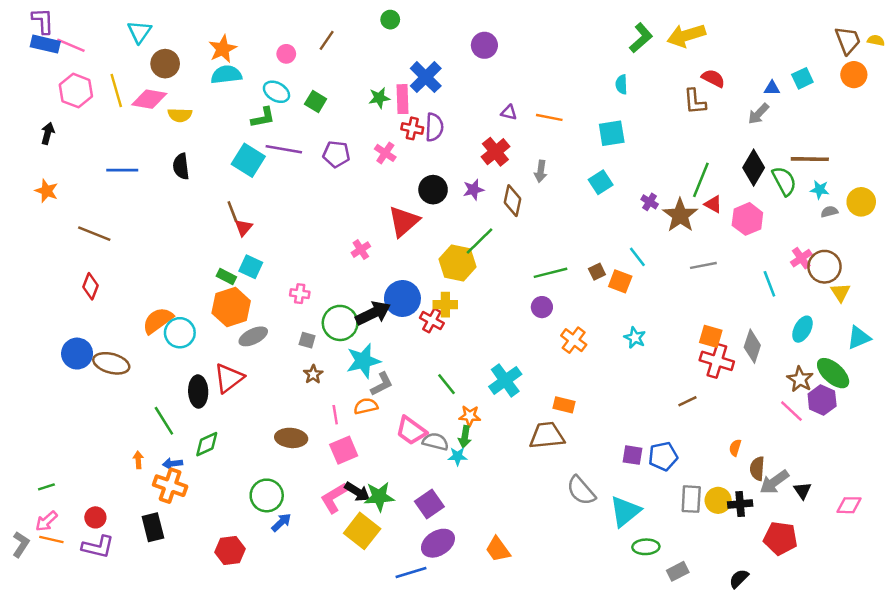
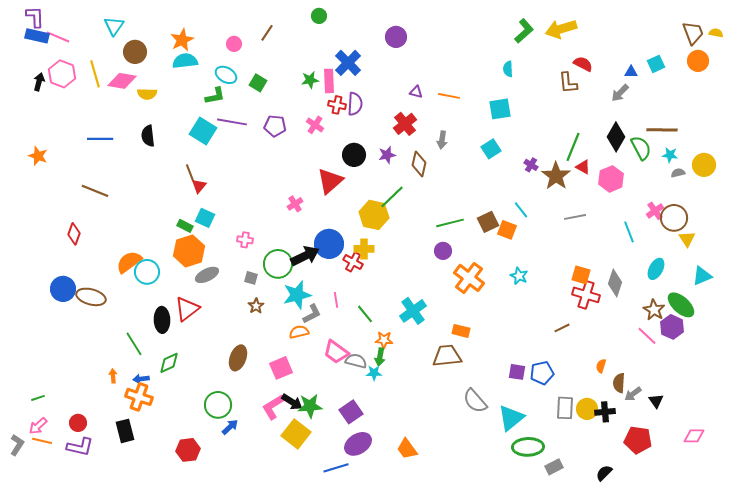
black arrow: (48, 133) -> (39, 82), moved
brown line: (94, 234) -> (95, 191), moved
brown square: (597, 272) -> (488, 222), size x1.5
orange cross: (574, 340) -> (469, 278), size x1.4
pink line: (335, 415) -> (336, 300), moved
brown ellipse: (291, 438) -> (238, 358), turned -75
gray arrow: (774, 482) -> (633, 394), size x0.7
pink diamond: (849, 505) -> (694, 436), moved
green ellipse: (646, 547) -> (528, 447), size x1.4

